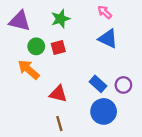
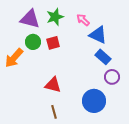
pink arrow: (105, 12) -> (83, 20), moved
purple triangle: (20, 21) -> (30, 19), moved
orange arrow: (29, 70) -> (14, 58), moved, turned -90
blue rectangle: (98, 84) -> (103, 57), moved

